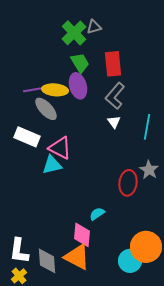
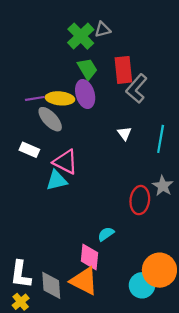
gray L-shape: (115, 96) -> (137, 89), moved
white rectangle: (27, 137) -> (29, 150), size x0.7

